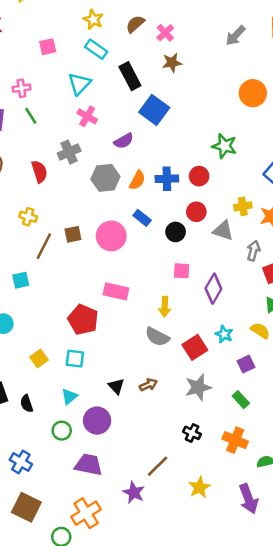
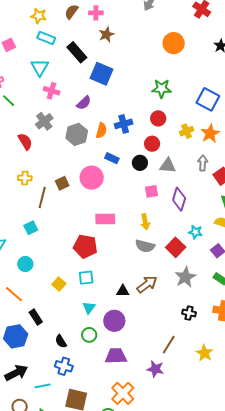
pink cross: (165, 33) -> (96, 13), turned -32
red circle: (199, 176) -> (158, 118), moved
gray triangle: (223, 230) -> (168, 166), moved
brown arrow: (148, 385) -> (147, 284), size x1.5
black triangle: (116, 386) -> (123, 291), turned -32
black semicircle: (27, 404) -> (61, 341), moved

